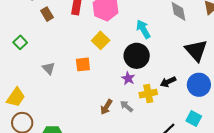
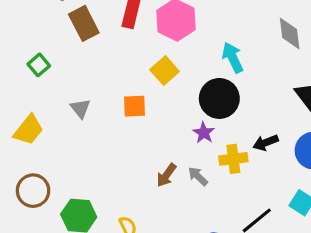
brown rectangle: (47, 14) -> (84, 23), size x1.5
yellow trapezoid: (16, 97) -> (29, 130), moved

